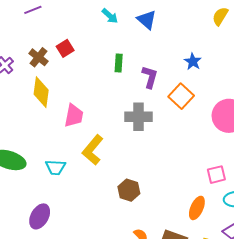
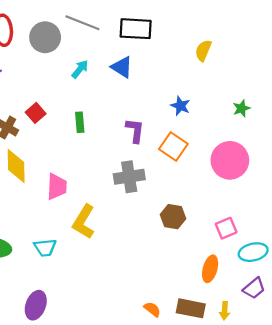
cyan arrow: (110, 16) -> (80, 69), turned -84
green rectangle: (119, 63) -> (80, 122), moved
brown hexagon: (129, 190) -> (173, 217), moved

